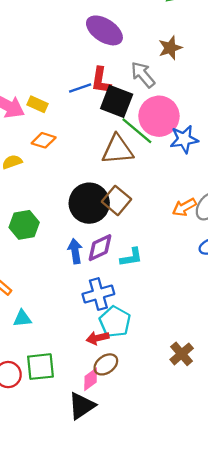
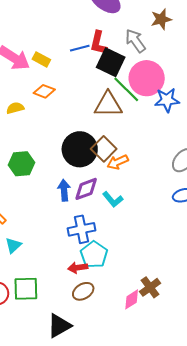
orange arrow: (184, 207) -> (118, 162), moved
cyan L-shape: (131, 257) -> (113, 199), turned 55
cyan triangle: (22, 318) -> (13, 245), turned -42
pink diamond: (91, 379) -> (132, 299), moved

